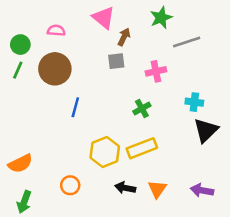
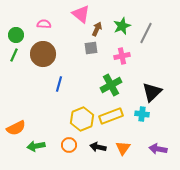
green star: (161, 18) -> (122, 26), moved
gray line: (187, 42) -> (146, 33), turned -45
cyan cross: (194, 102) -> (142, 114), moved
green cross: (142, 108) -> (111, 85), size x1.5
black triangle: (206, 130) -> (152, 92), moved
orange circle: (70, 185) -> (69, 145), moved
green arrow: (24, 202) -> (36, 146), moved, turned 60

